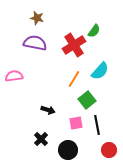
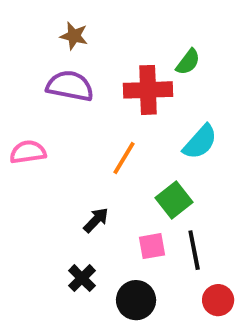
red cross: (74, 45) -> (148, 90), turned 30
orange line: (74, 79) -> (124, 158), moved
black arrow: (48, 110) -> (96, 220), turned -64

